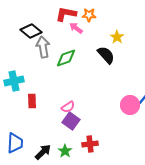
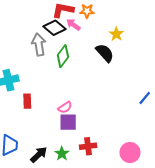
black diamond: (31, 31) -> (55, 28), moved
green diamond: (66, 58) -> (63, 56), turned -35
pink circle: (130, 105) -> (130, 153), moved
purple square: (71, 121) -> (68, 122), turned -36

